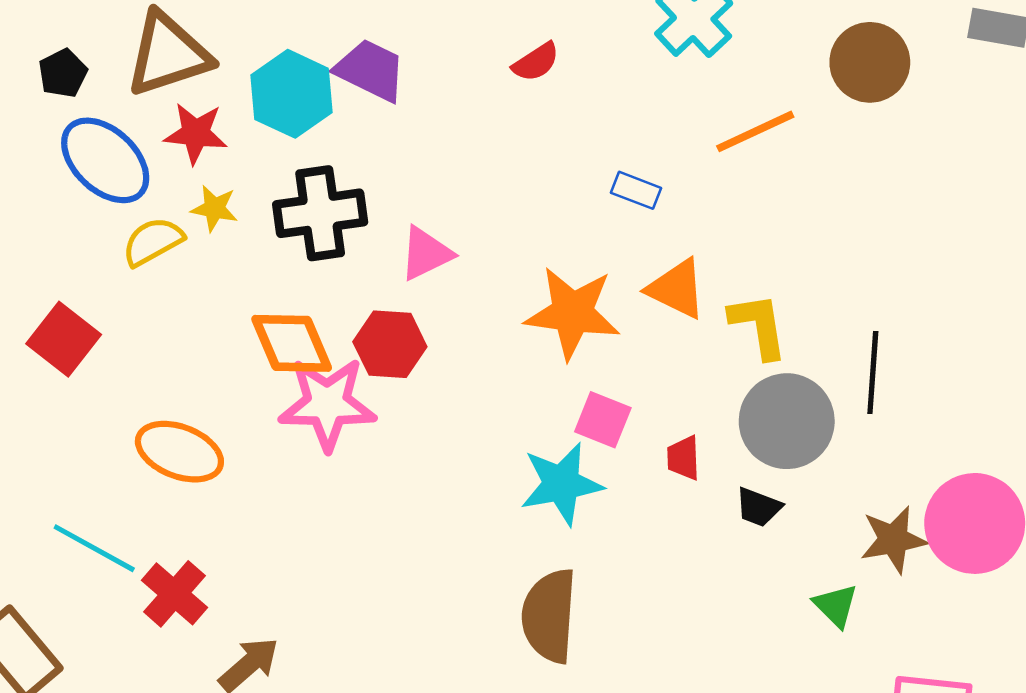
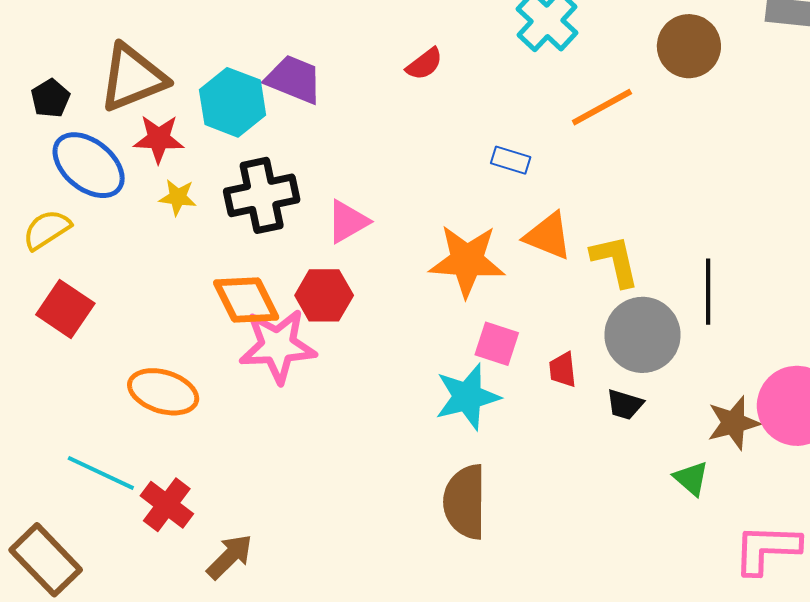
yellow semicircle: (153, 241) -> (47, 230), moved

